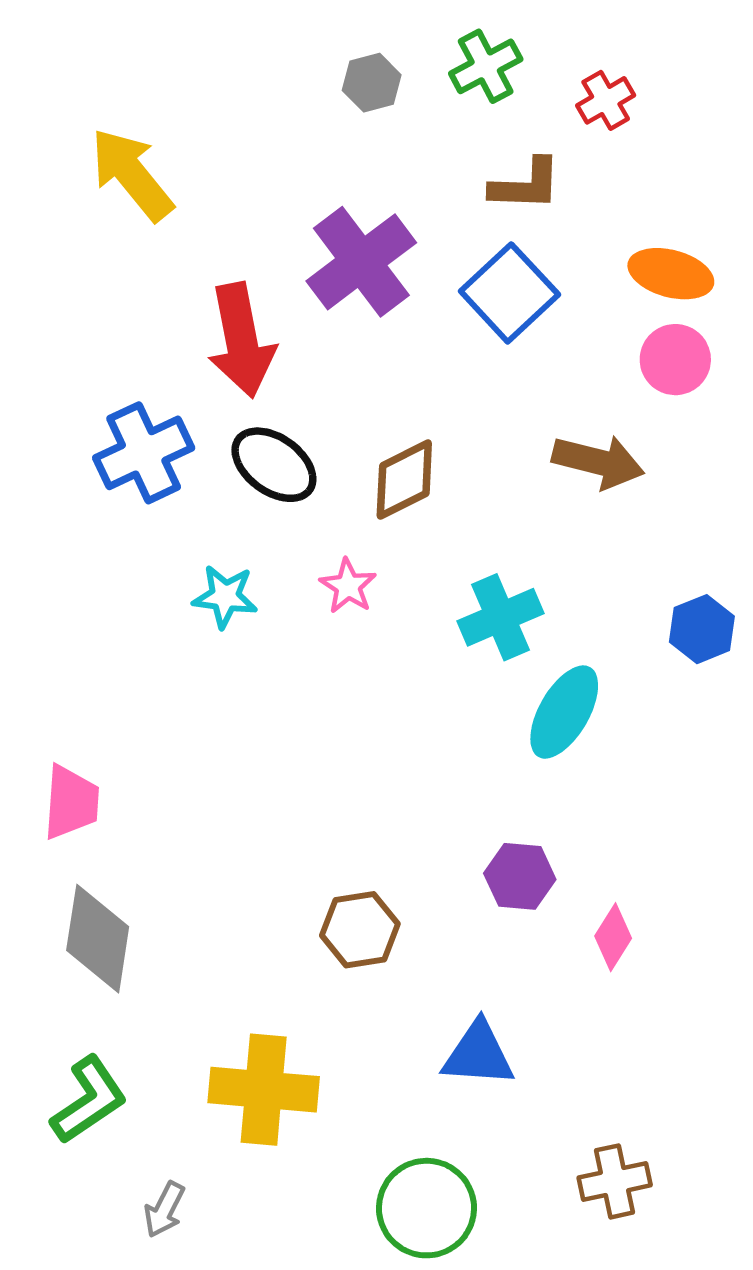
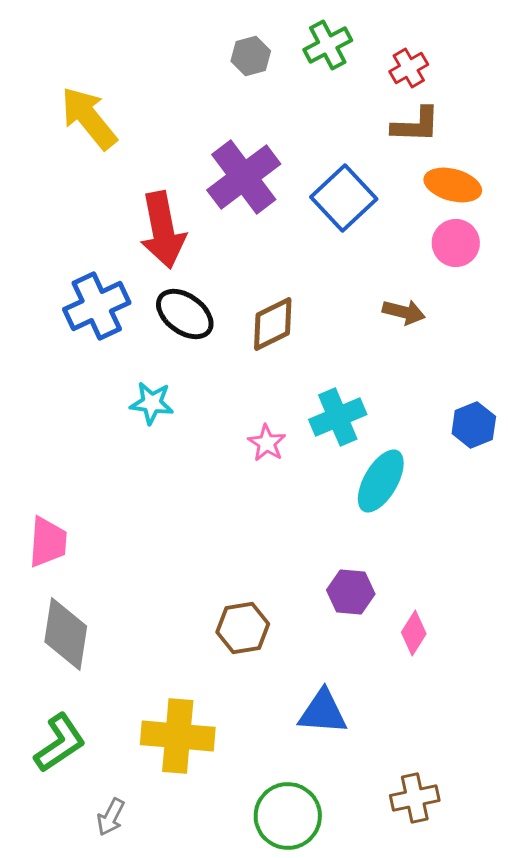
brown L-shape: (526, 185) -> (416, 125), moved
brown arrow: (598, 462) -> (404, 312), size x0.7
pink star: (348, 586) -> (267, 443), moved

